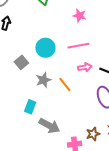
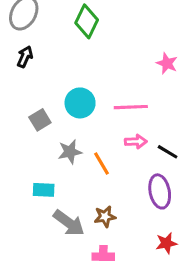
pink star: (80, 16) -> (167, 63), moved
cyan rectangle: (30, 107) -> (44, 190), turned 64
brown star: (93, 134) -> (105, 217), moved

